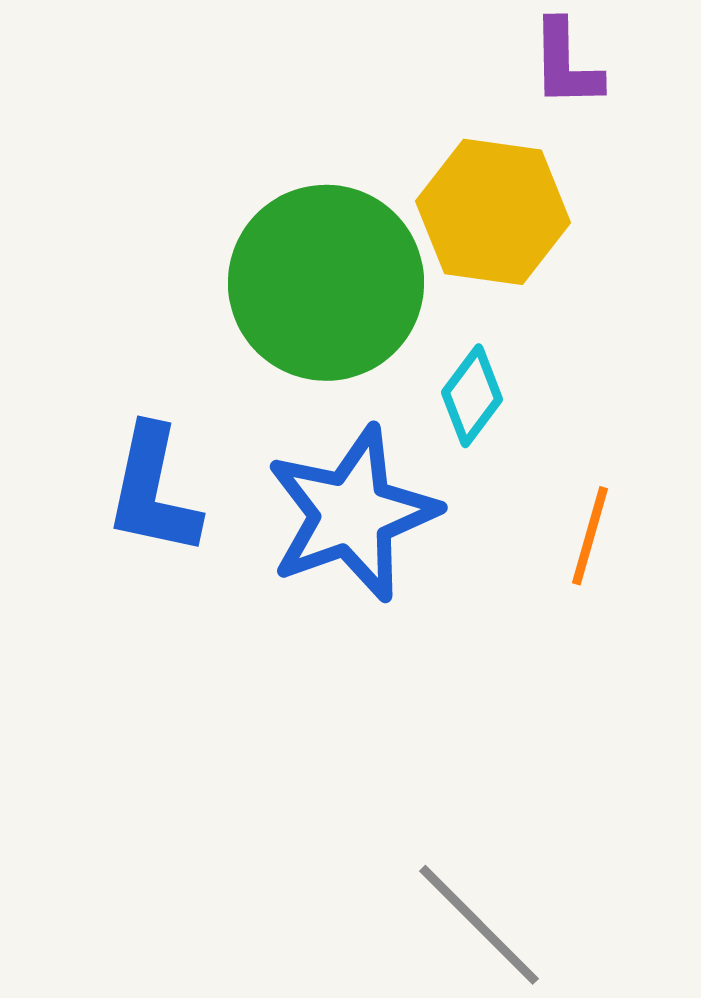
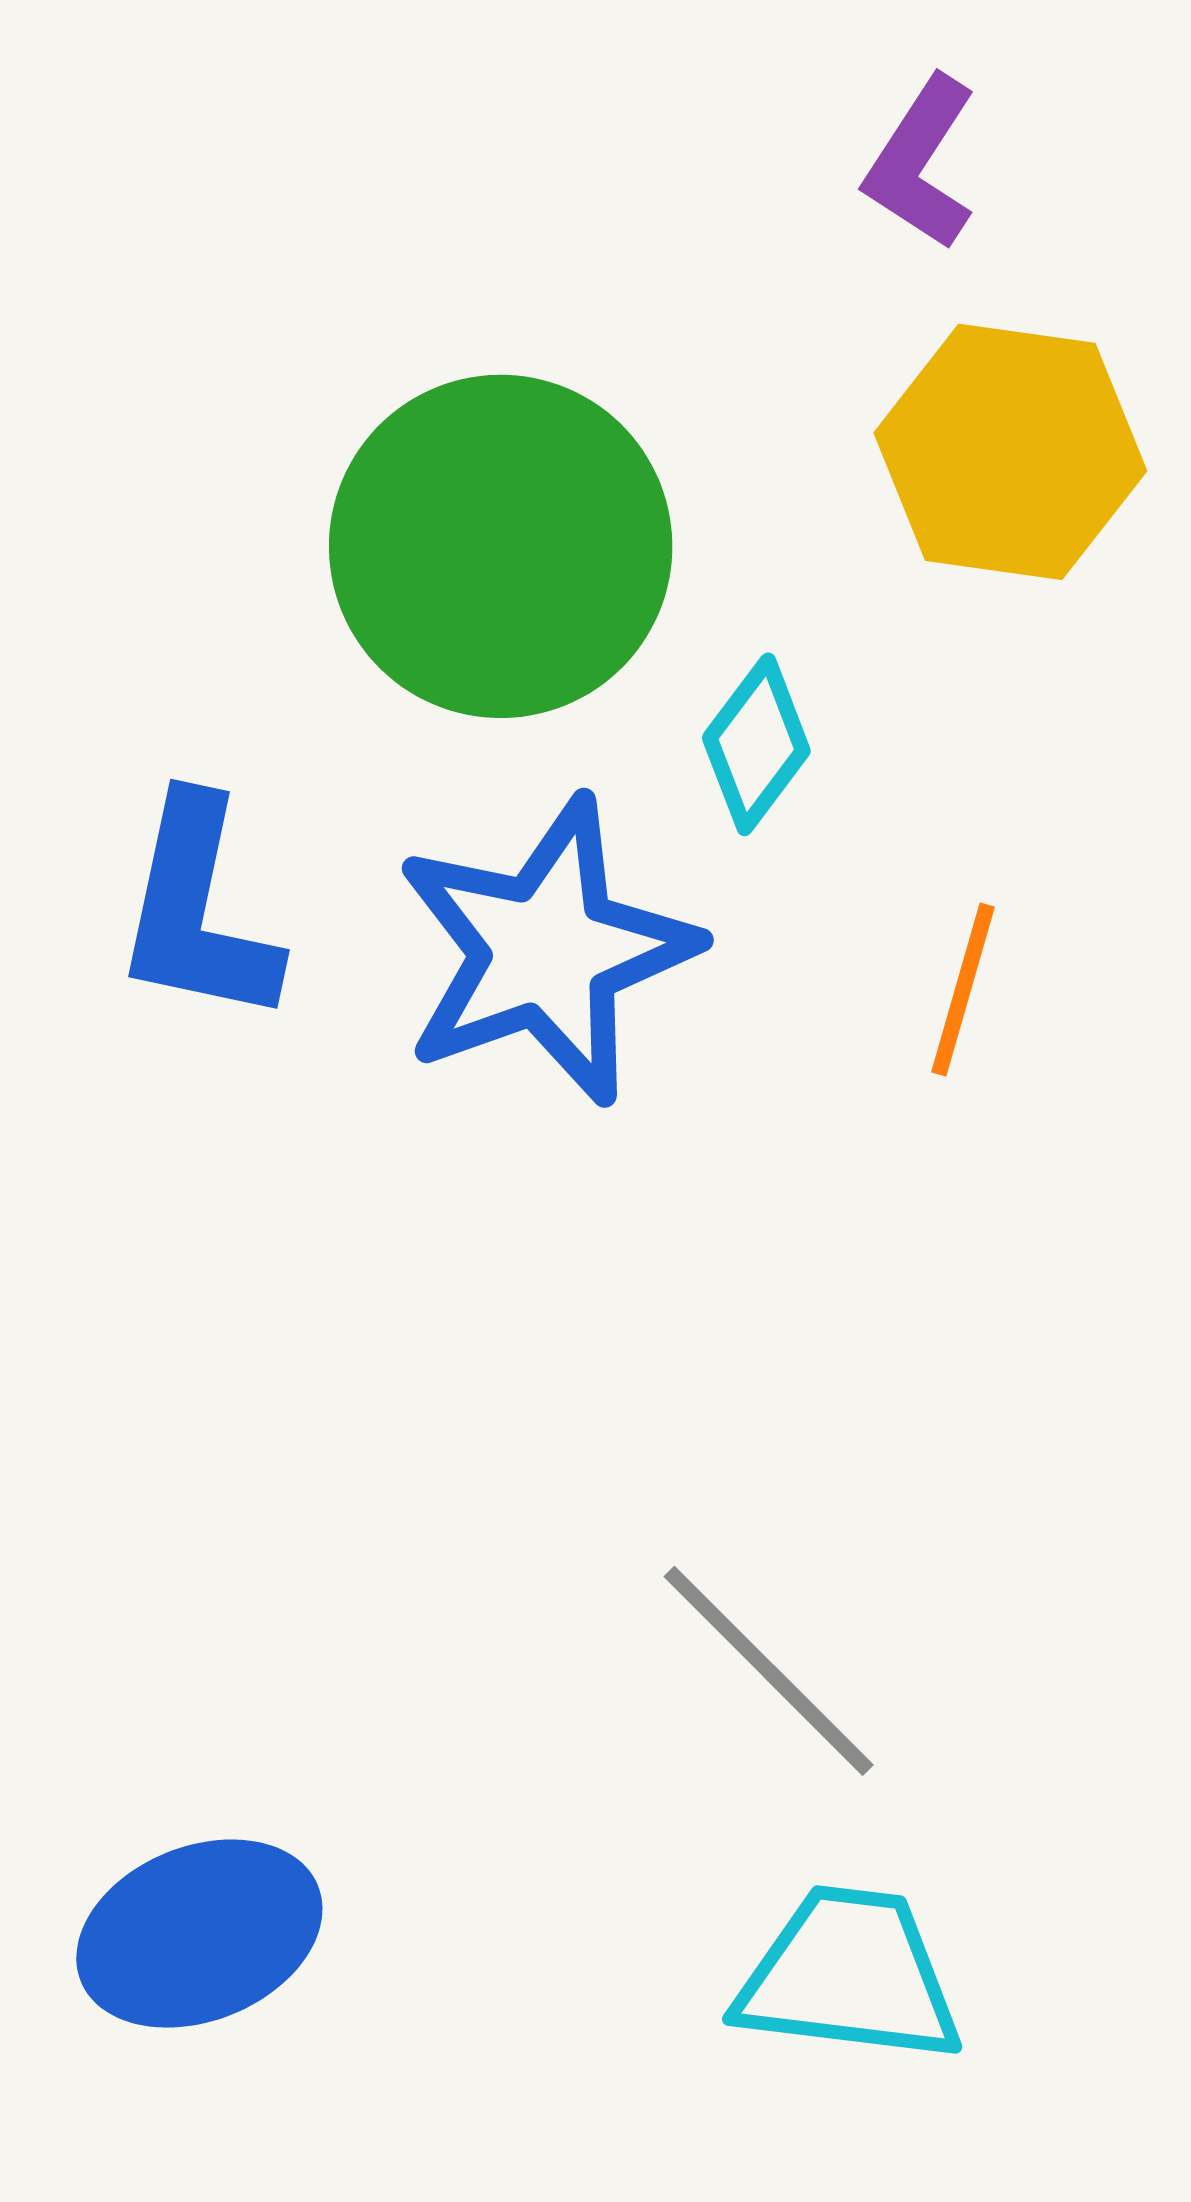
purple L-shape: (566, 64) -> (921, 163), turned 34
yellow hexagon: (493, 212) -> (1010, 452), moved

